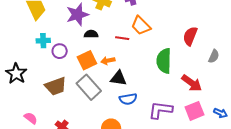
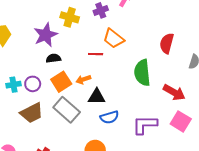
black semicircle: (91, 34) -> (53, 58), moved
cyan cross: (43, 41) -> (14, 85), moved
purple circle: (60, 51) -> (33, 84), moved
pink square: (195, 111) -> (181, 121), turned -30

